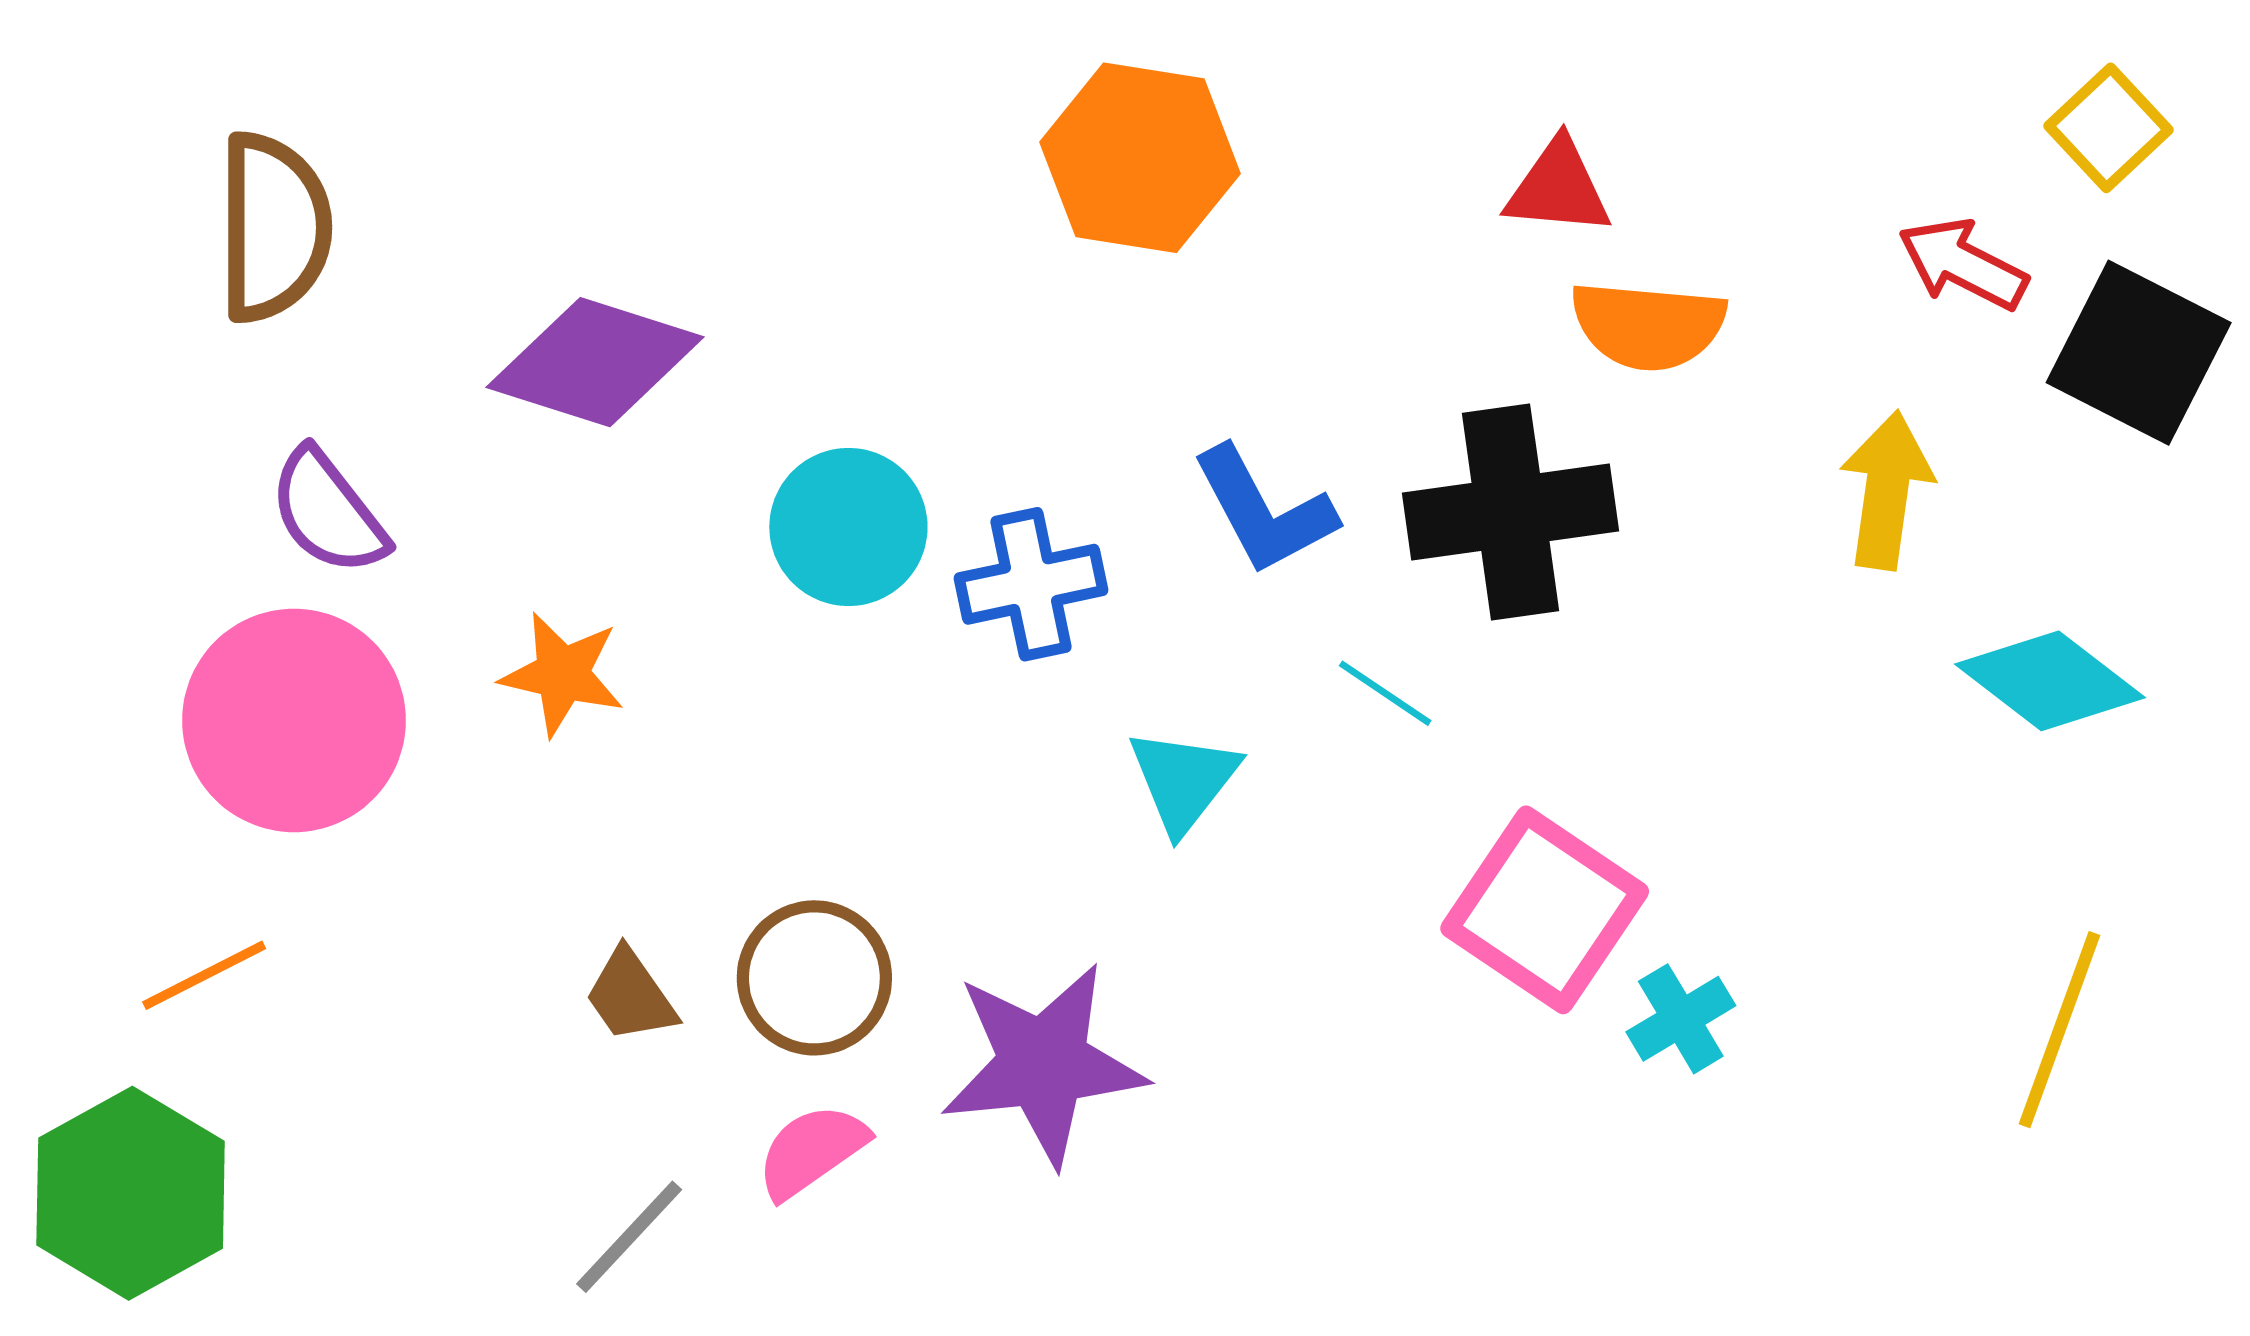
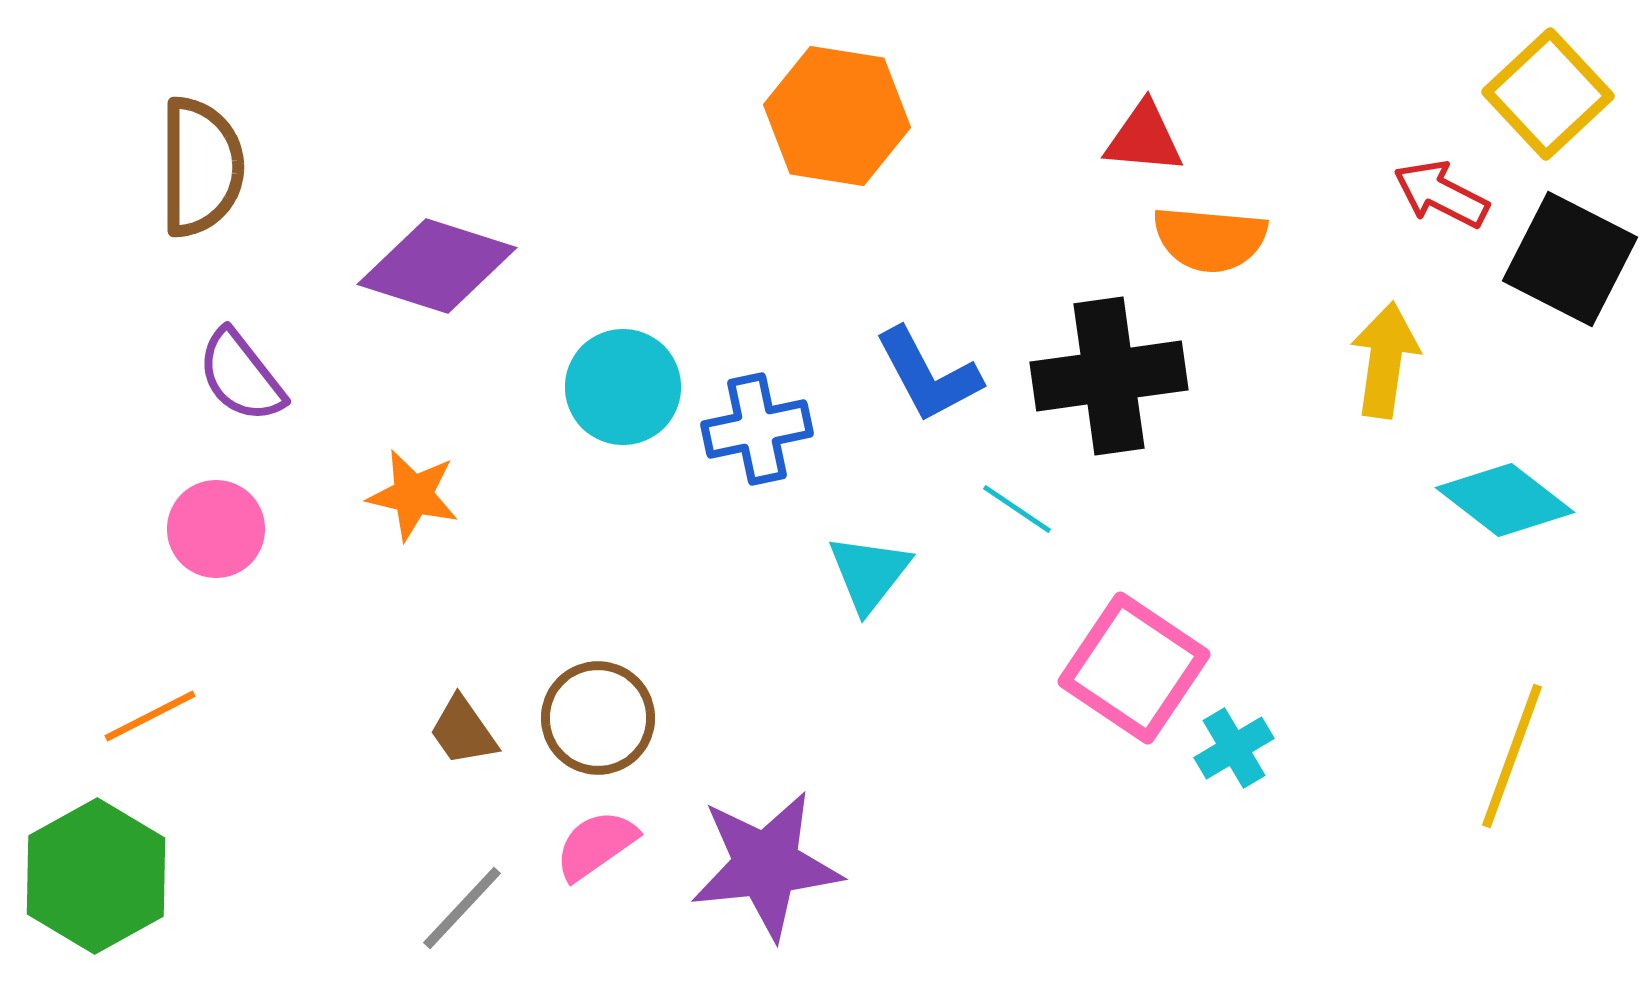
yellow square: (2109, 128) -> (1548, 94), size x1.4
pink circle: (294, 720) -> (216, 529), size x0.6
purple star: (1043, 1064) -> (766, 865), moved

